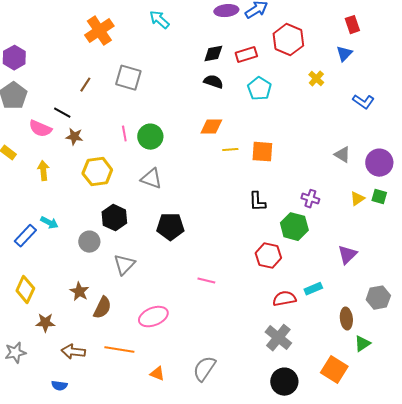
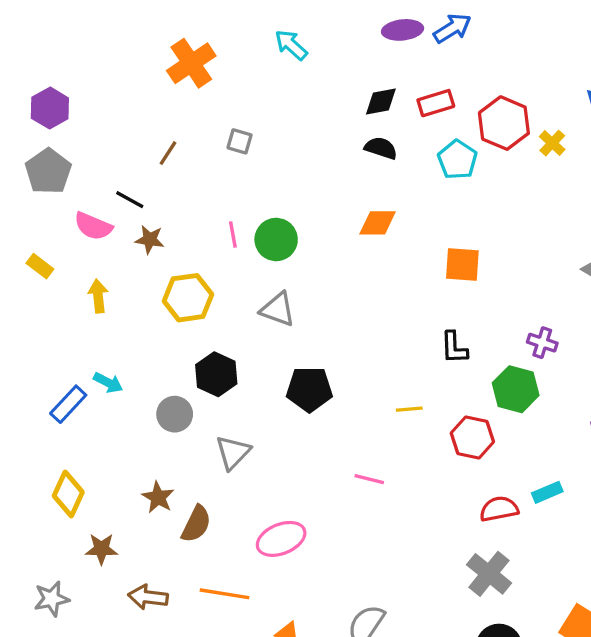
red hexagon: (288, 40) -> (504, 123), moved
gray square: (128, 78) -> (240, 141), size x0.6
yellow line: (230, 150) -> (409, 409), moved

